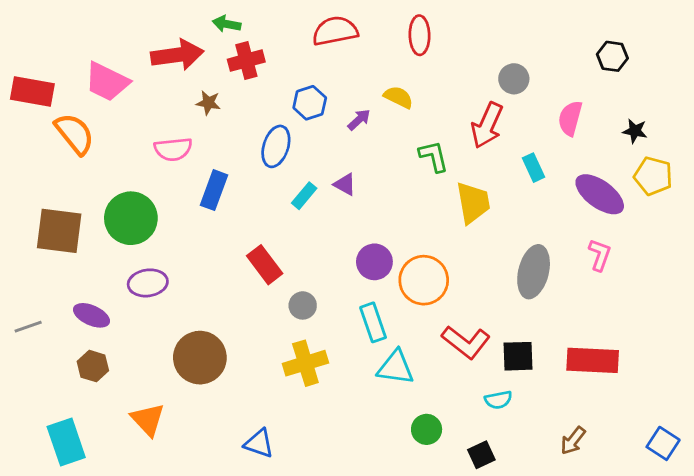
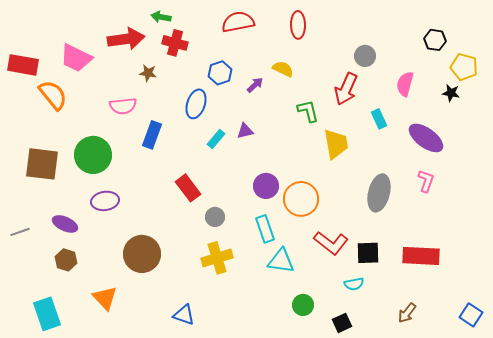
red cross: (246, 61) -> (175, 43), turned 30
yellow pentagon: (653, 176) -> (464, 67), moved
purple triangle: (345, 184) -> (245, 131), turned -42

